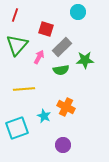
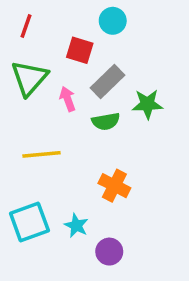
cyan circle: (78, 12) -> (113, 21), moved
pink arrow: (39, 57) -> (68, 99), turned -48
cyan star: (44, 116) -> (76, 226), moved

